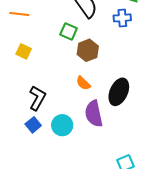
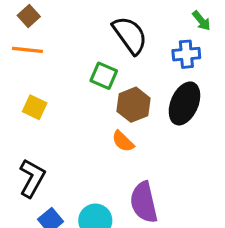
orange semicircle: (83, 83) -> (123, 141), moved
black ellipse: (119, 92) -> (184, 103), moved
black L-shape: (37, 98) -> (32, 178), moved

